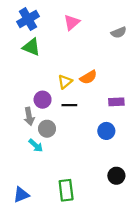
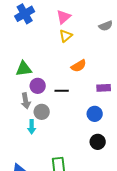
green triangle: (31, 47) -> (24, 69), moved, turned -30
yellow triangle: (65, 82) -> (66, 36), moved
cyan arrow: (36, 145) -> (32, 127), turned 48
black circle: (116, 176) -> (98, 142), moved

